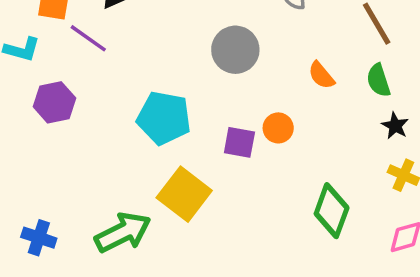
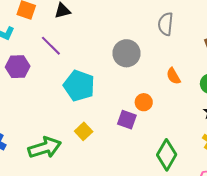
purple line: (88, 38) -> (51, 46), moved
purple square: (239, 142) -> (127, 120), moved
yellow square: (184, 194) -> (84, 131), size x0.6

